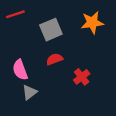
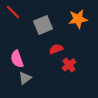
red line: (15, 14) -> (13, 12), turned 63
red semicircle: (54, 59) -> (56, 49), moved

